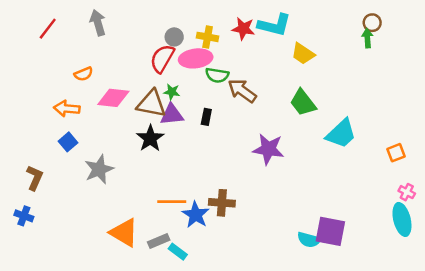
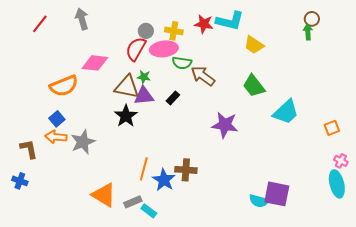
orange semicircle: (83, 74) -> (64, 86), moved, size x1.8
pink diamond: (113, 98) -> (95, 63), moved
orange arrow: (67, 109) -> (56, 137), moved
black rectangle: (206, 117) -> (173, 98), turned 32
brown L-shape: (35, 178) -> (29, 149), turned -35
orange line: (172, 202) -> (144, 169), turned -75

